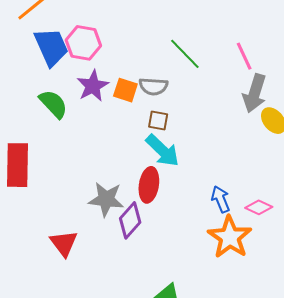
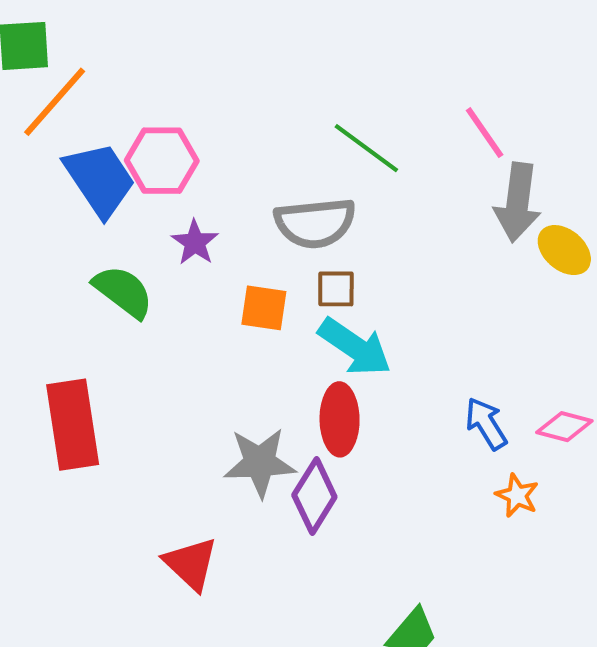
purple star: (93, 86) -> (195, 243), size x0.7
gray semicircle: (153, 86) -> (315, 223), size x1.4
orange square: (125, 90) -> (264, 308), moved
orange star: (230, 237) -> (517, 495), size x0.5

